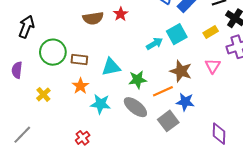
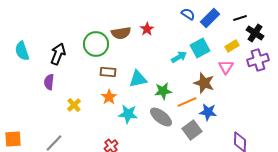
black arrow: (26, 27) -> (58, 54), moved
green circle: (53, 52) -> (96, 44), moved
pink triangle: (213, 66) -> (226, 67), moved

